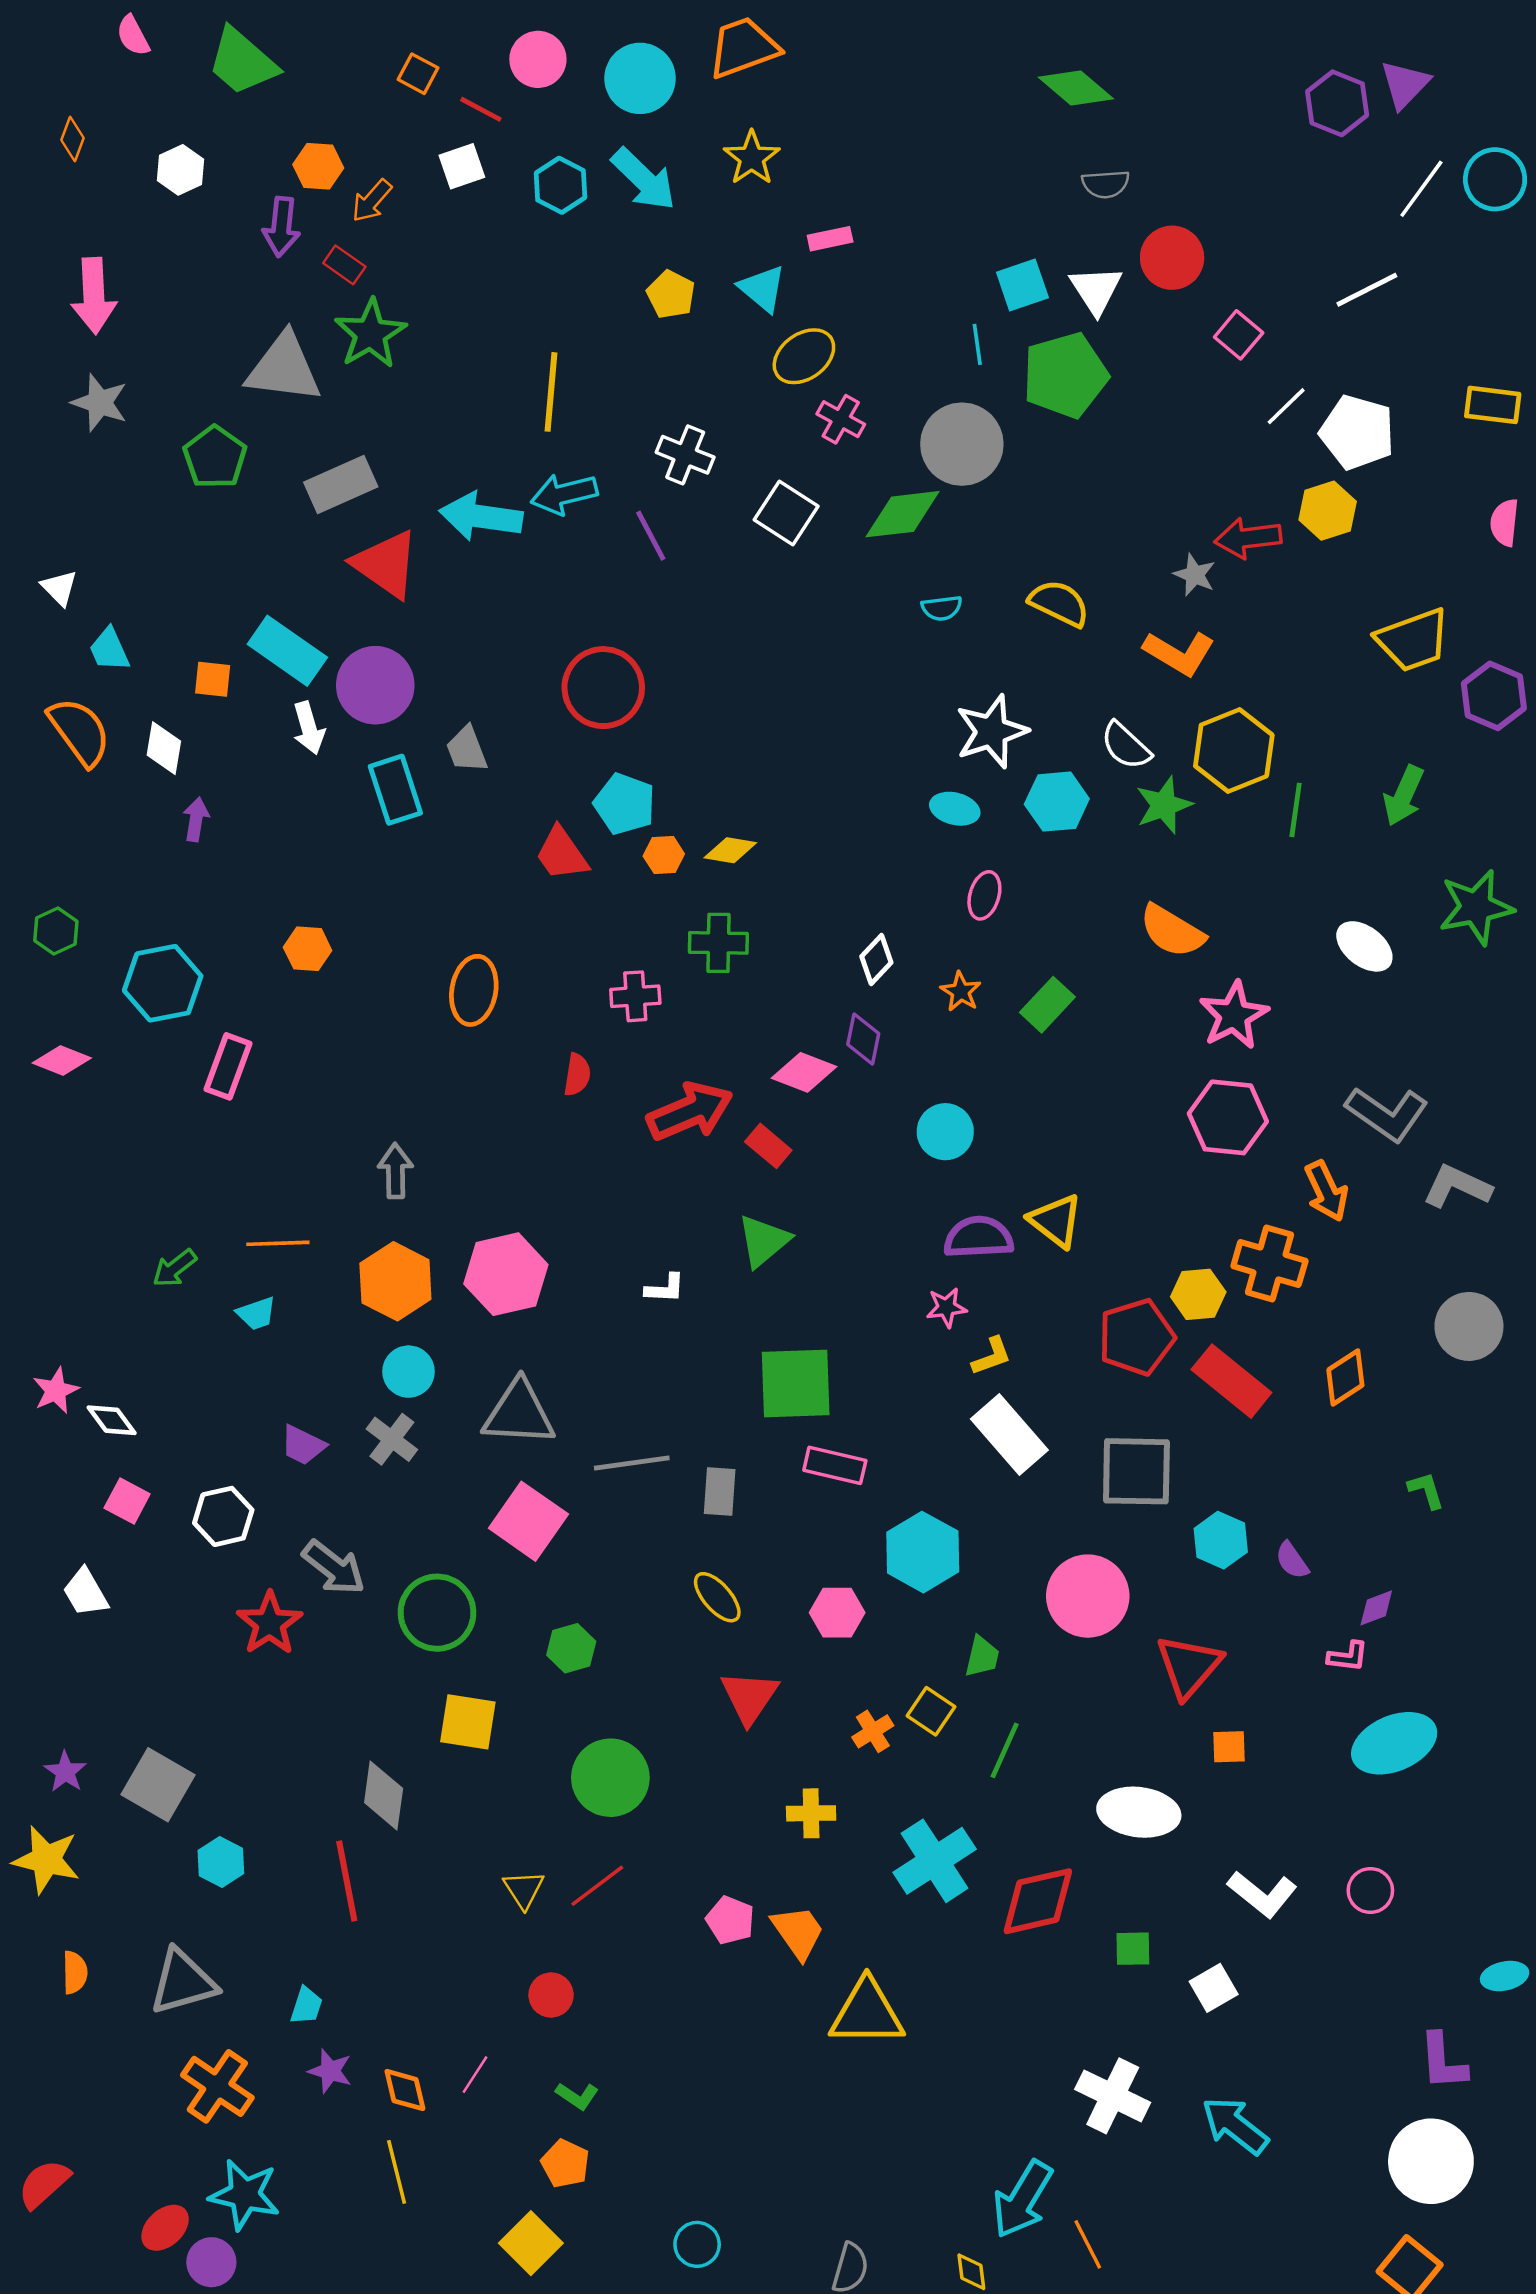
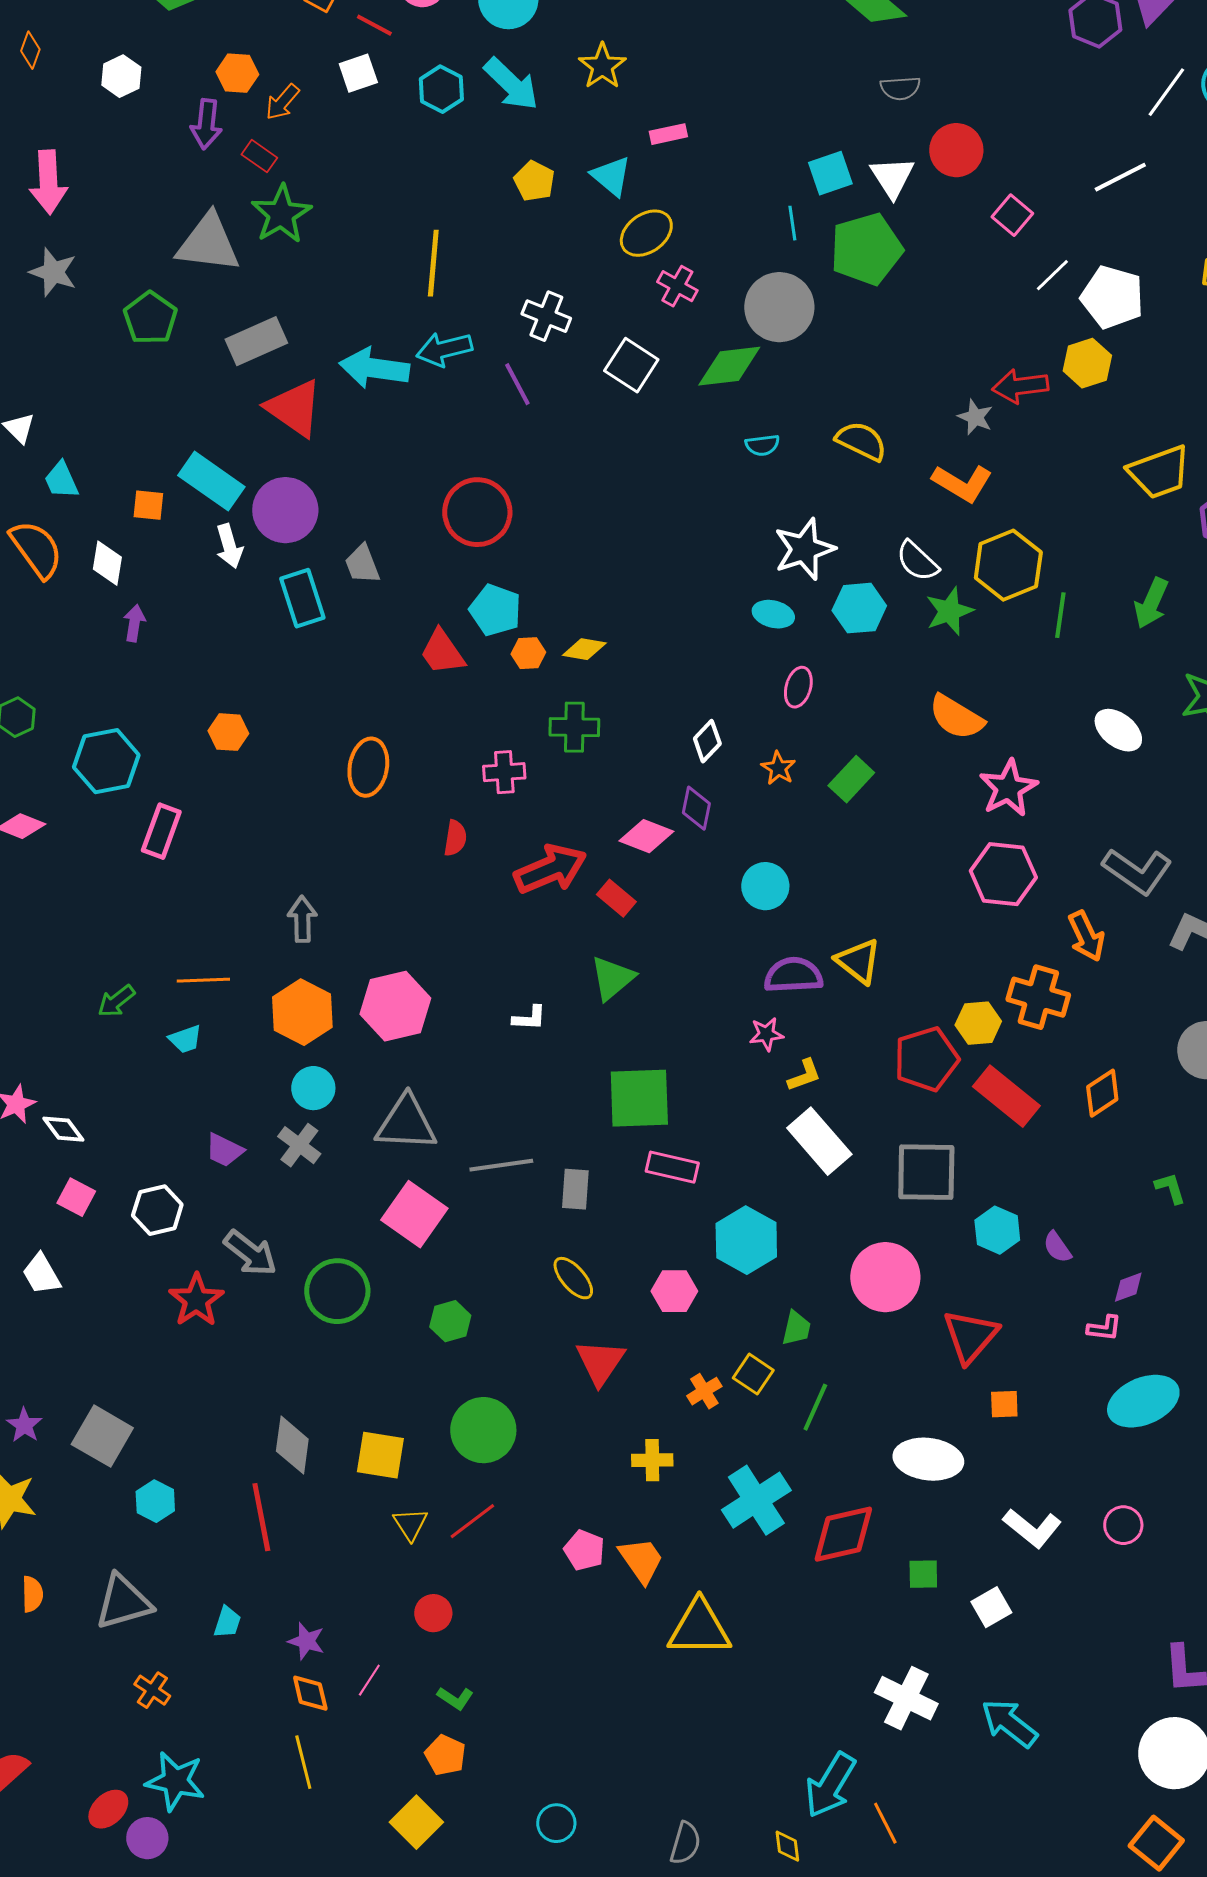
yellow square: (468, 1722) -> (380, 1455), moved
purple star: (330, 2071) -> (306, 1641), moved
orange cross: (217, 2086) -> (152, 1690), size x0.6

